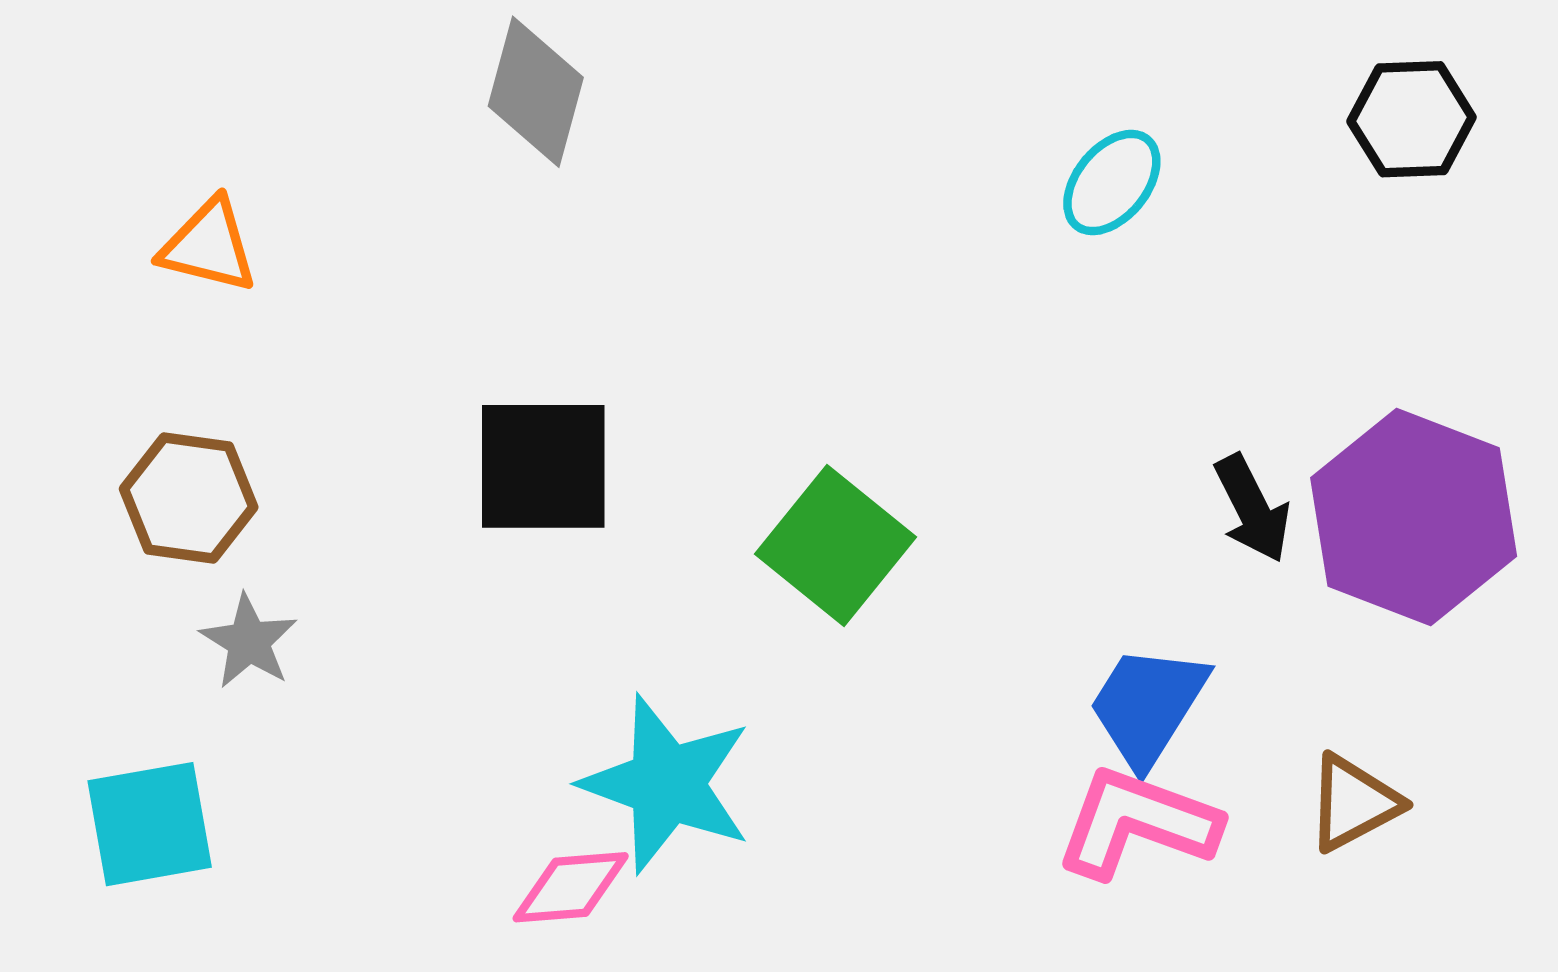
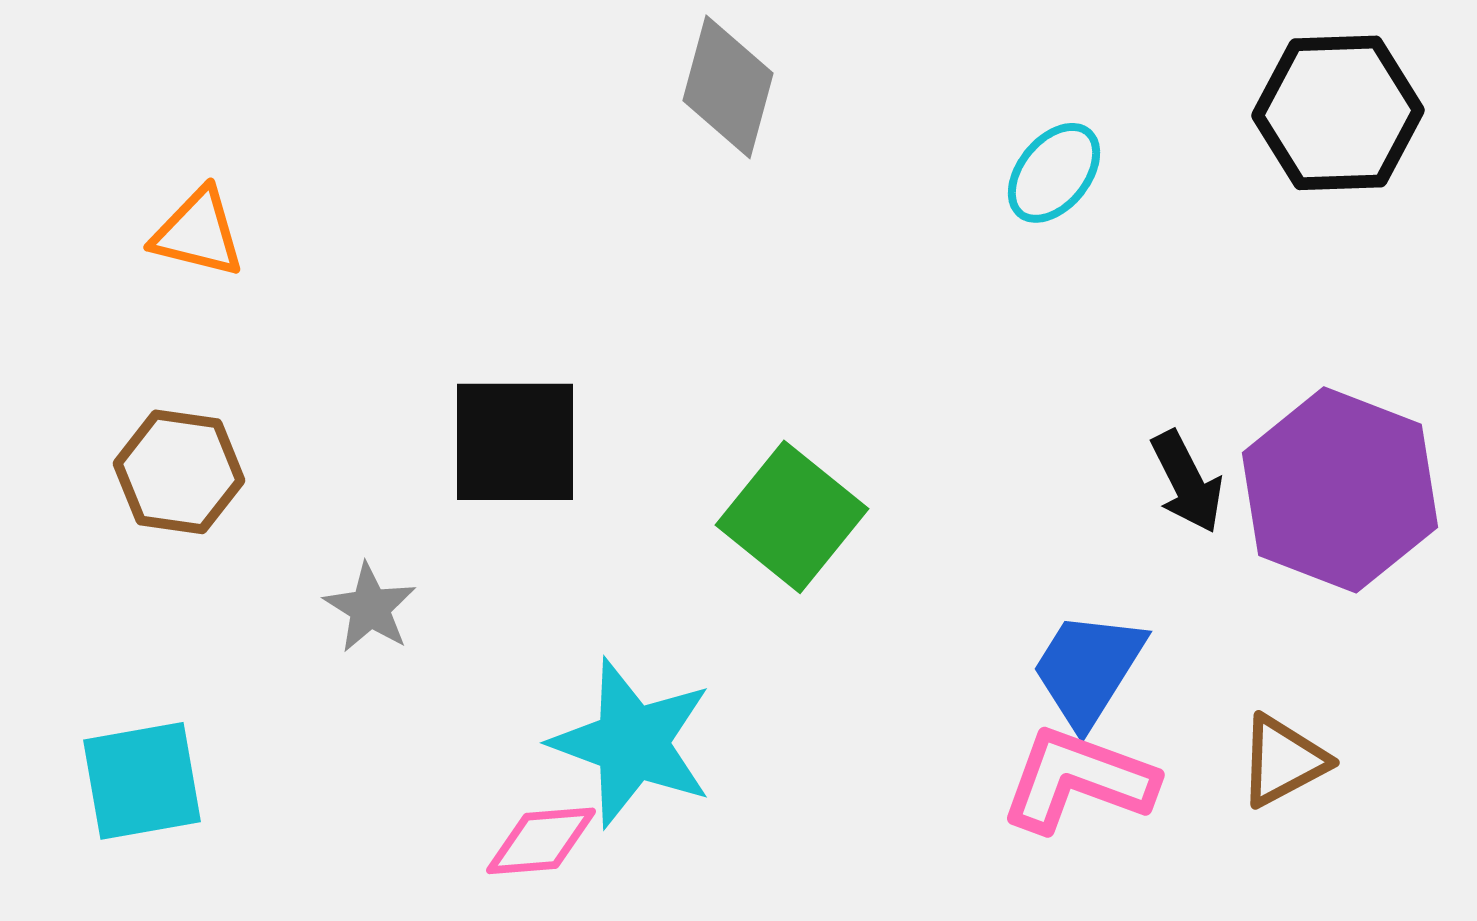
gray diamond: (536, 92) -> (728, 87), moved
black hexagon: (1412, 119) -> (1338, 113), size x1.4
gray star: (249, 642) -> (370, 608), moved

